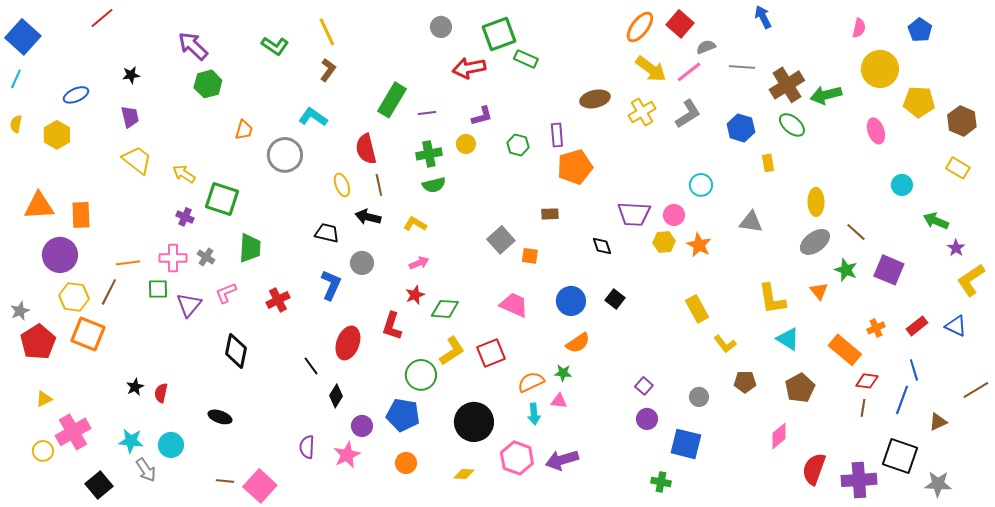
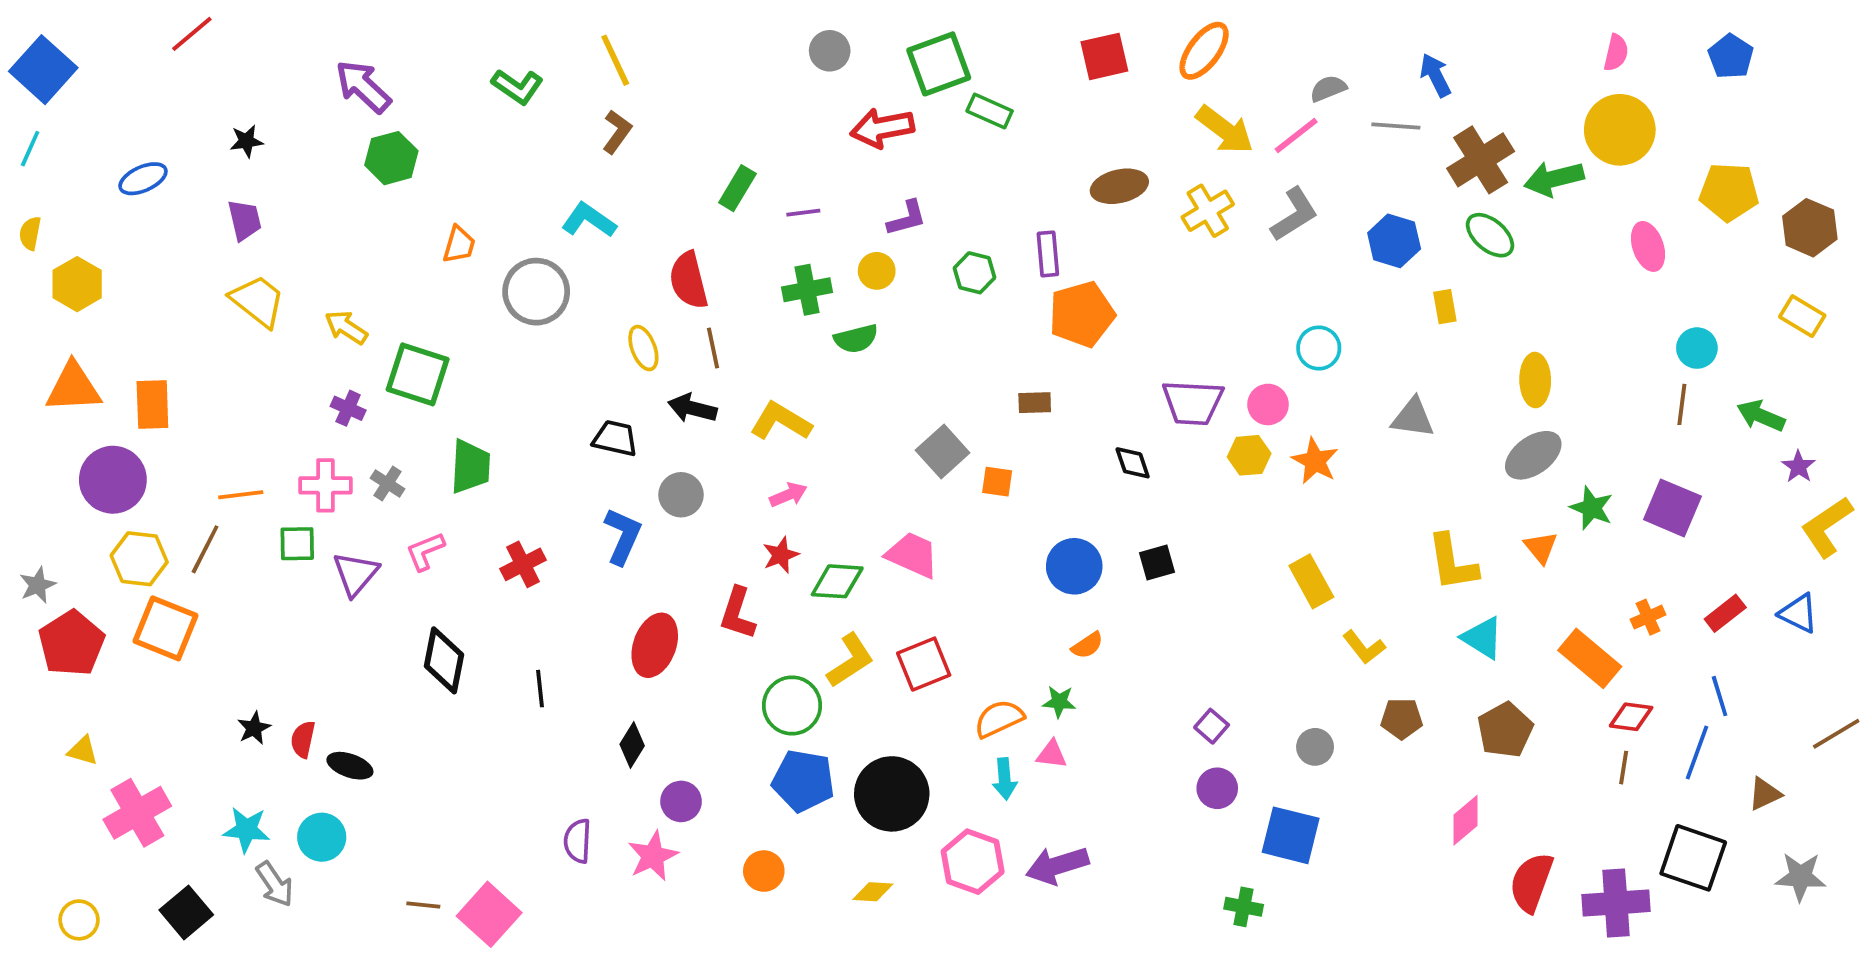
blue arrow: (763, 17) -> (1435, 75), moved
red square: (680, 24) -> (1104, 56), moved, turned 36
yellow circle: (880, 69) -> (1620, 130), moved
green rectangle: (392, 100) -> (737, 188), size x0.7
yellow hexagon: (57, 135) -> (77, 284), moved
green semicircle: (434, 185) -> (856, 339), moved
yellow L-shape: (415, 224) -> (781, 421), size x1.4
brown line: (856, 232) -> (1682, 404), moved, turned 55
black square: (615, 299) -> (1157, 563), turned 36
pink trapezoid: (514, 305) -> (912, 555), moved
orange semicircle: (578, 343) -> (1087, 645), size x0.7
black line: (311, 366) -> (540, 689), moved, turned 30
yellow triangle: (44, 399) -> (83, 751), turned 42
blue pentagon: (403, 415) -> (803, 781), moved
black ellipse: (220, 417) -> (350, 766), moved
yellow circle: (43, 451) -> (79, 920), moved
gray star: (938, 484) -> (1800, 877), moved

